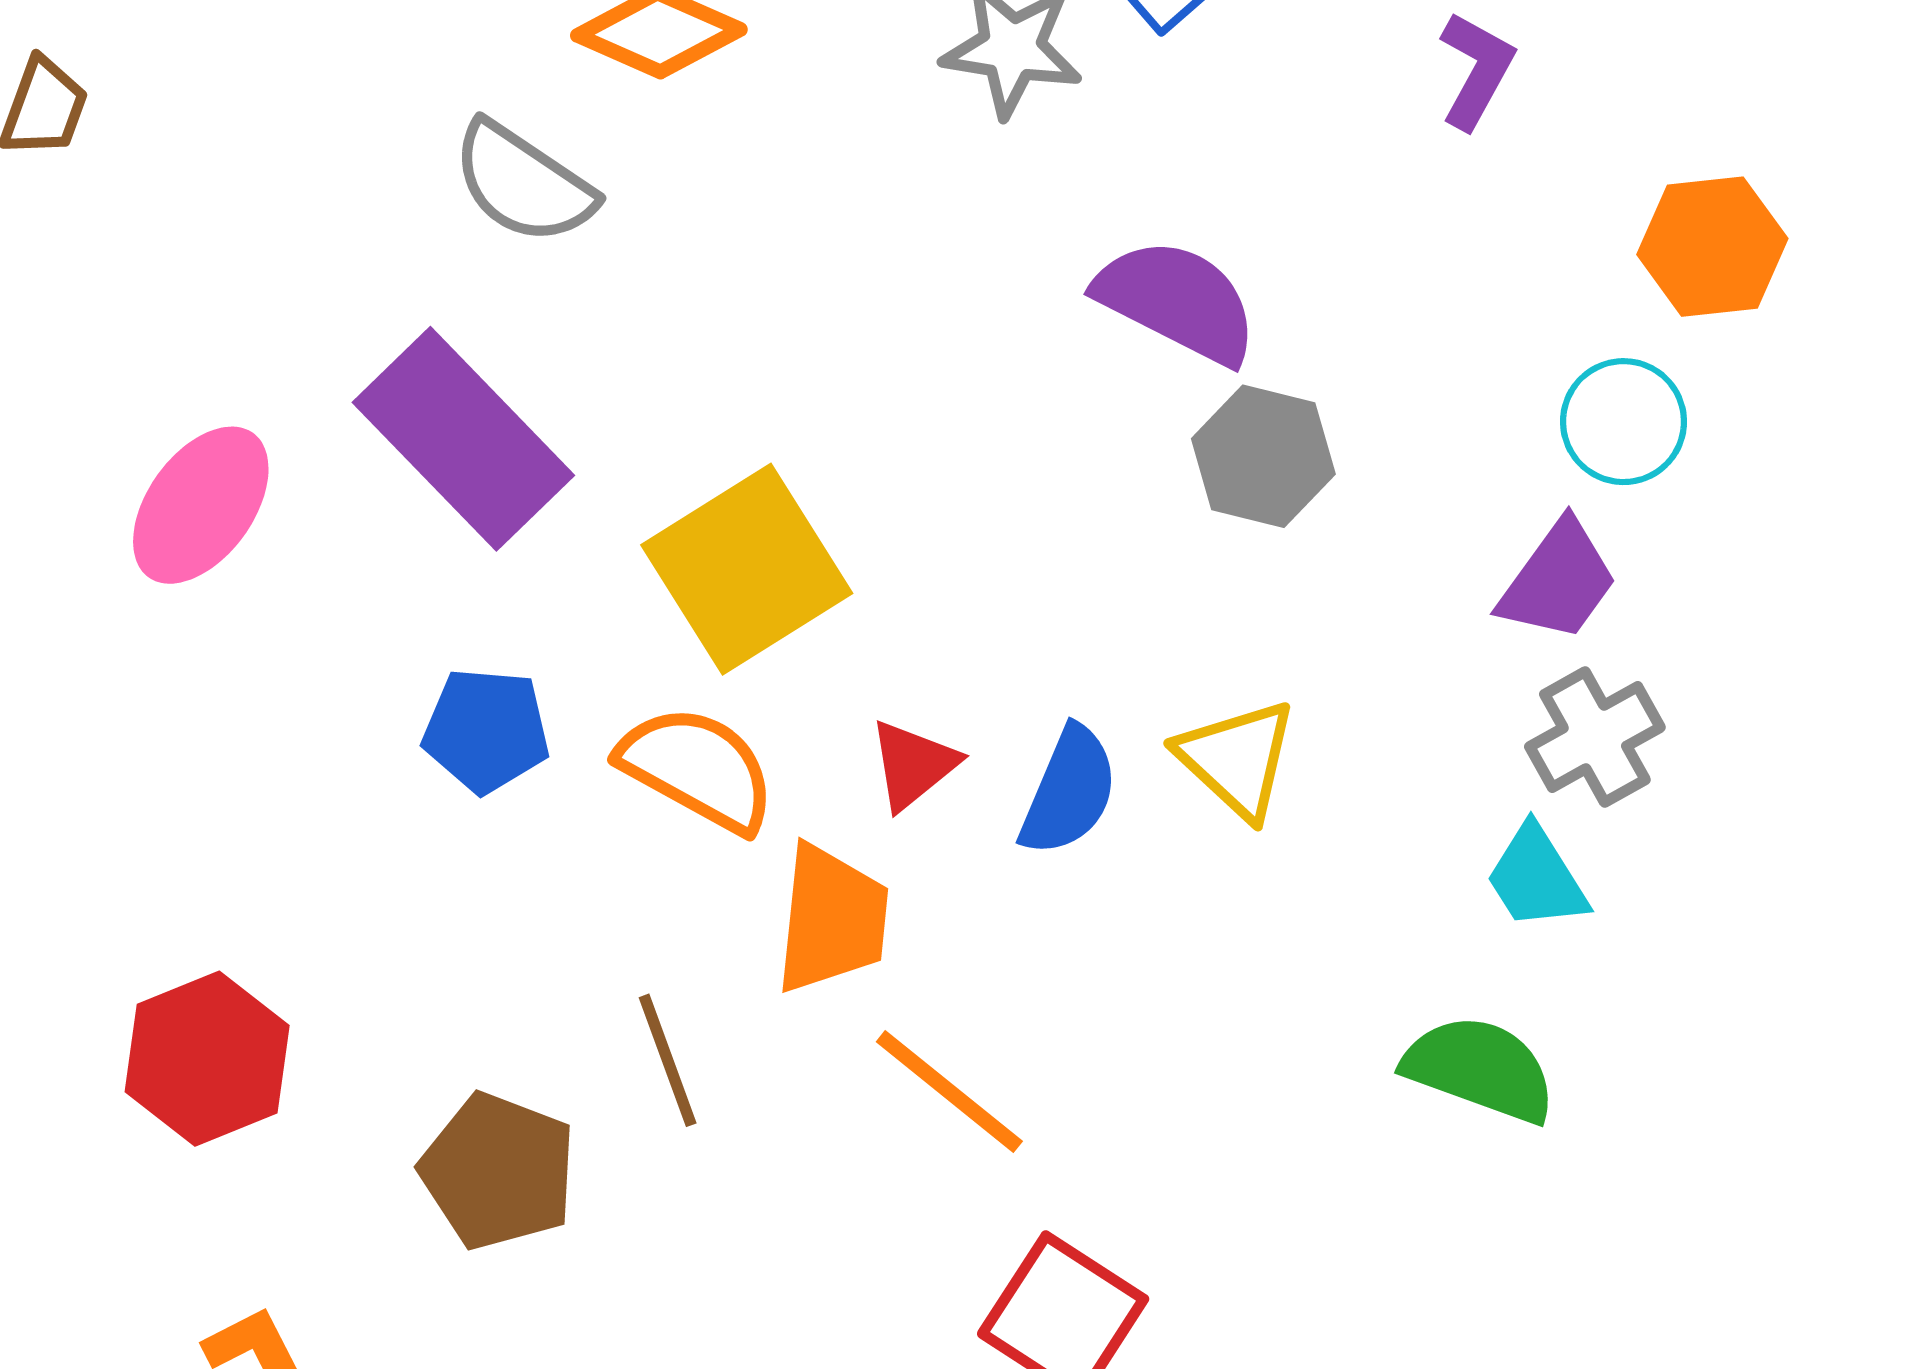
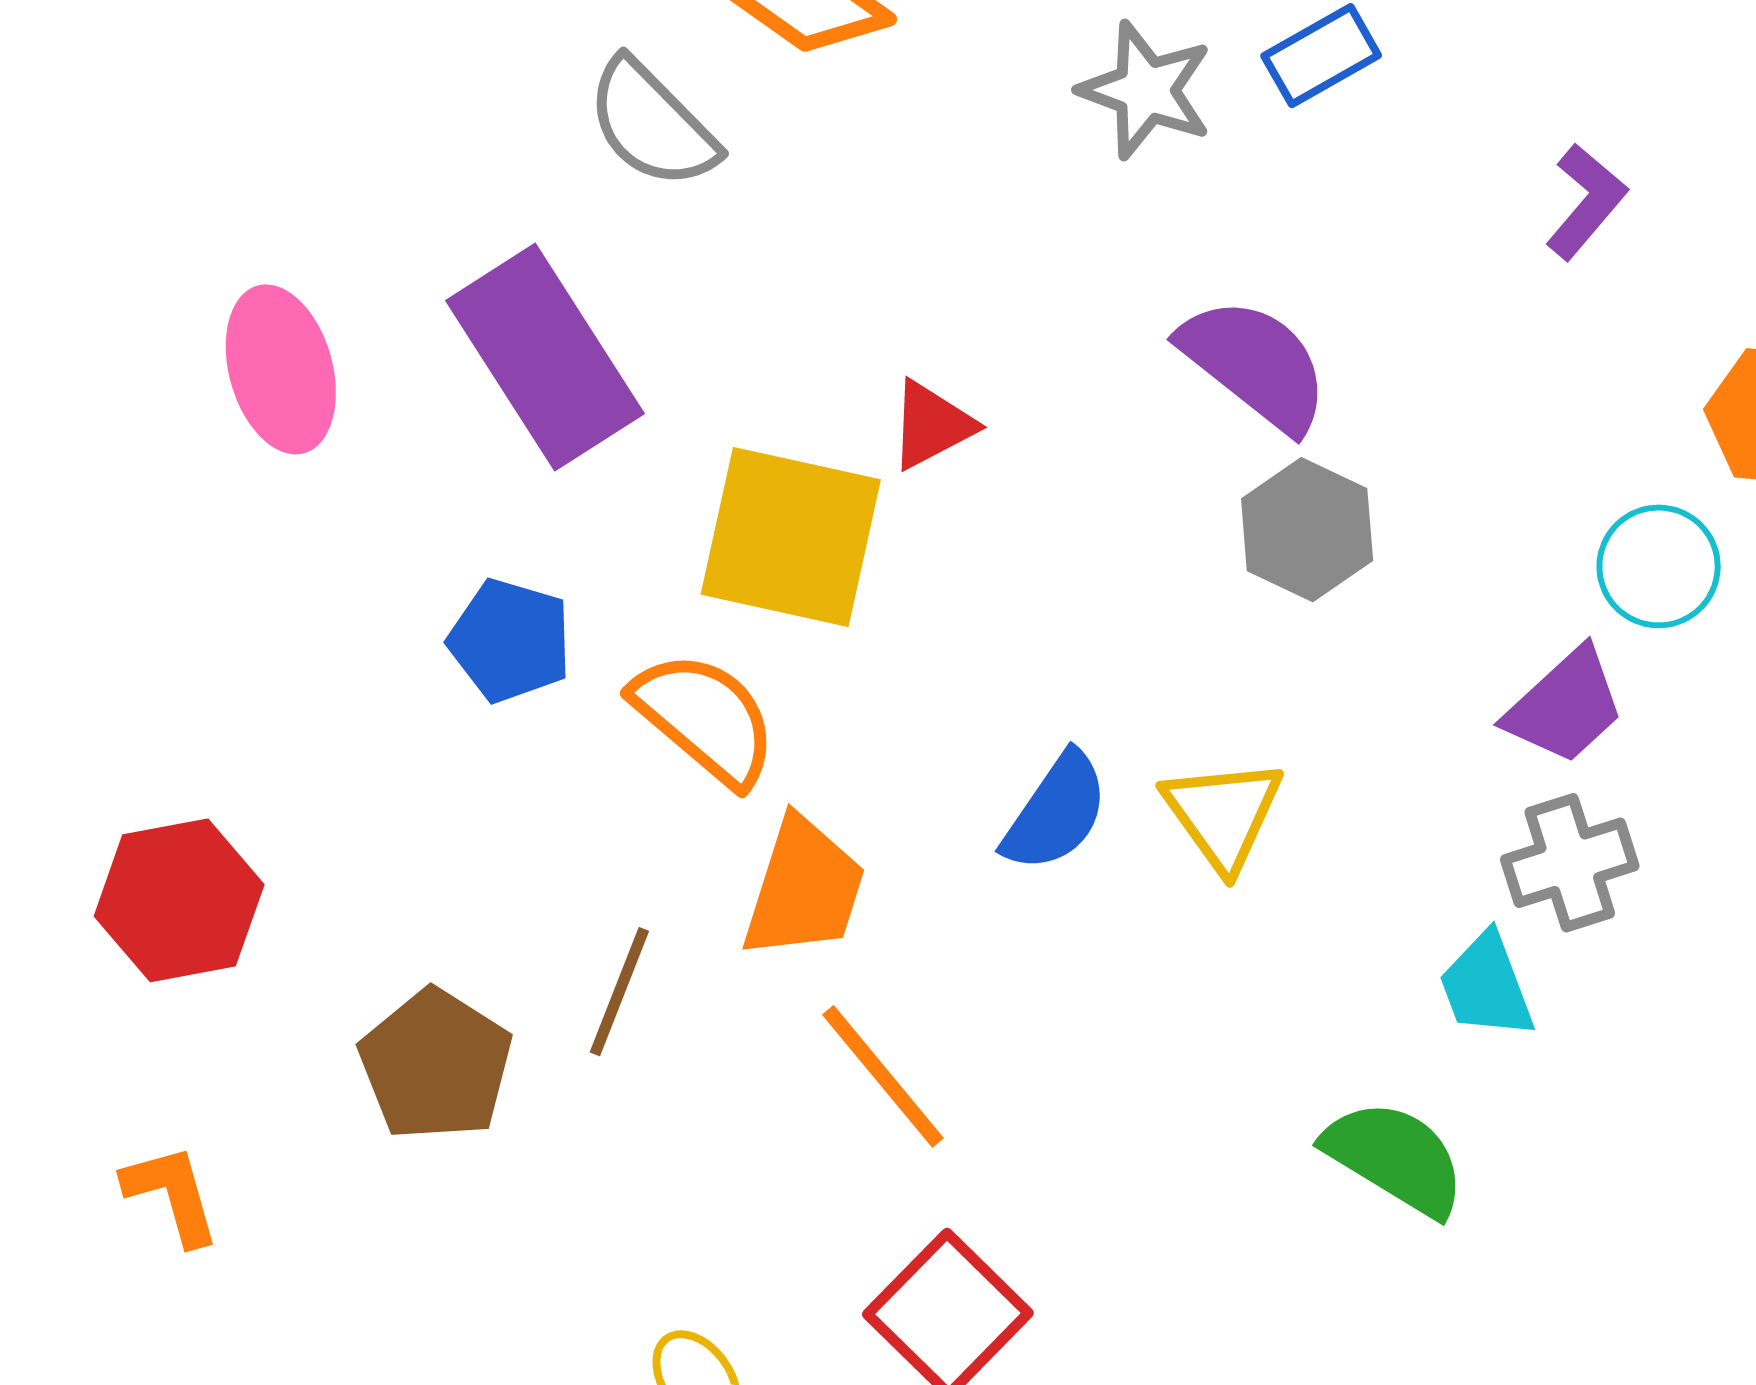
pink ellipse: (201, 505) -> (281, 369), turned -63
yellow square: (747, 569) -> (791, 537), turned 33
red triangle: (913, 765) -> (932, 425), moved
brown line: (668, 1060) -> (619, 992), turned 30

